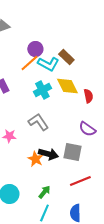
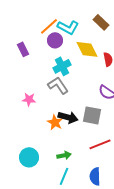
purple circle: (35, 49) -> (55, 40), moved
brown rectangle: (66, 57) -> (101, 22), moved
cyan cross: (42, 90) -> (62, 66), moved
green arrow: (44, 192) -> (64, 155), turned 40

